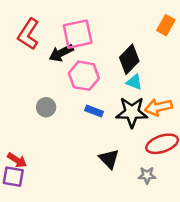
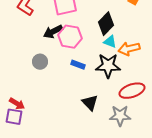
black arrow: (61, 53) -> (53, 32), moved
orange arrow: (158, 107) -> (129, 49), moved
gray star: (147, 175) -> (120, 116), size x1.5

